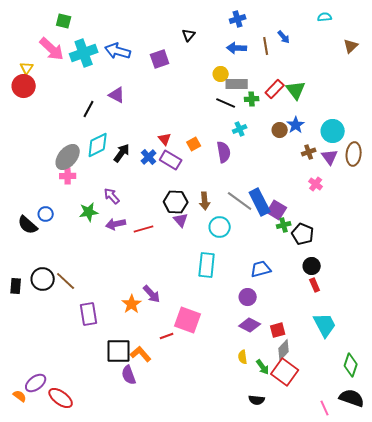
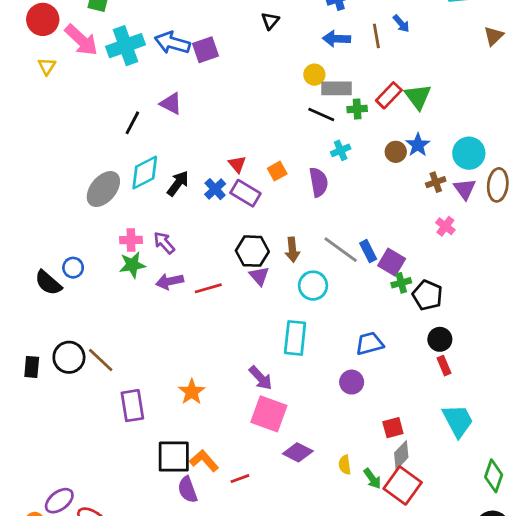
purple square: (160, 59) -> (205, 50), moved
red circle: (24, 86) -> (43, 19), moved
pink cross: (68, 176) -> (131, 240), moved
blue rectangle: (260, 202) -> (368, 251), size x0.6
purple arrow: (152, 294) -> (261, 378), moved
purple diamond: (250, 325) -> (298, 452), moved
red line: (167, 336) -> (240, 479), moved

